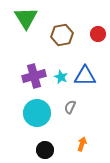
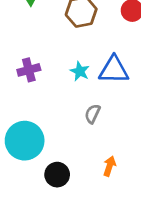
purple cross: (34, 76) -> (29, 70), moved, size x0.7
cyan circle: (37, 113) -> (25, 141), moved

